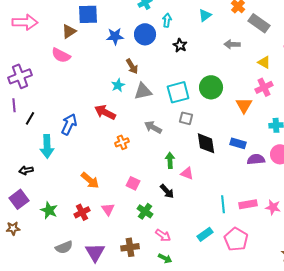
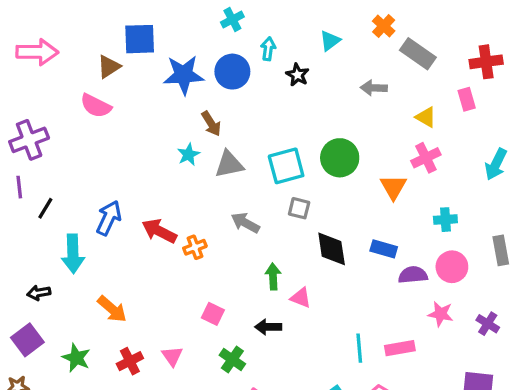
blue star: (115, 36) -> (184, 75), size x1.4
black star: (180, 45) -> (297, 75), moved
red arrow: (105, 112) -> (159, 231), moved
orange arrow: (90, 180) -> (112, 309), moved
black arrow: (167, 191) -> (268, 327), turned 133
pink star: (273, 207) -> (441, 314), moved

